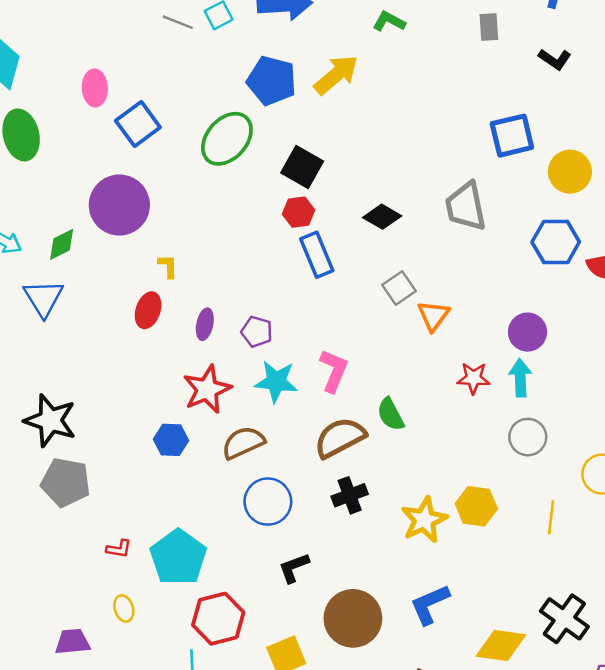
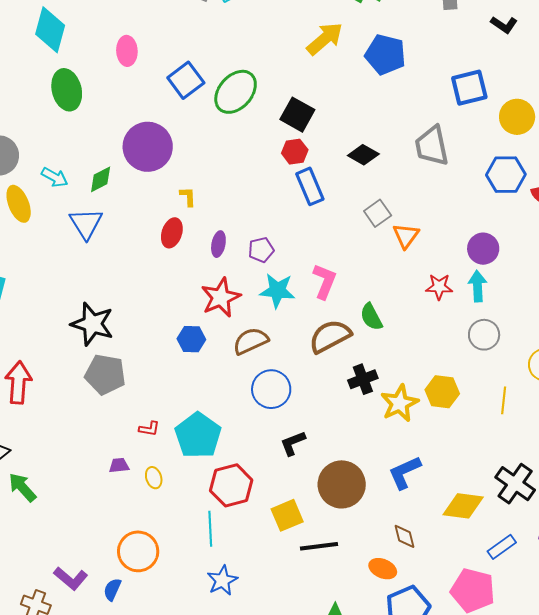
blue pentagon: (272, 81) -> (385, 55), moved
blue square: (138, 124) -> (186, 80), moved
purple pentagon: (257, 332) -> (261, 250), turned -30
black cross: (350, 495) -> (363, 379), moved
purple trapezoid: (73, 642) -> (119, 465), moved, size x0.7

